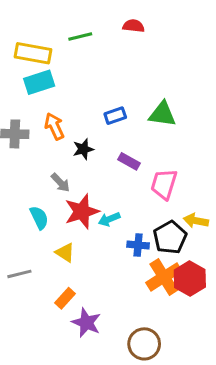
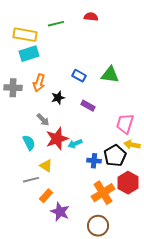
blue rectangle: (115, 116) -> (79, 76), turned 48
orange arrow: (54, 126) -> (39, 83), turned -138
pink trapezoid: (164, 184) -> (125, 124), moved
gray line: (19, 274) -> (31, 180), moved
orange cross: (164, 277) -> (103, 193), moved

